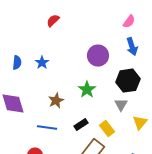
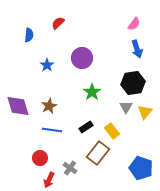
purple circle: (98, 56) -> (82, 58), moved
blue semicircle: (17, 63) -> (29, 35), moved
brown star: (56, 101) -> (49, 106), moved
yellow triangle: (140, 123) -> (145, 112), moved

